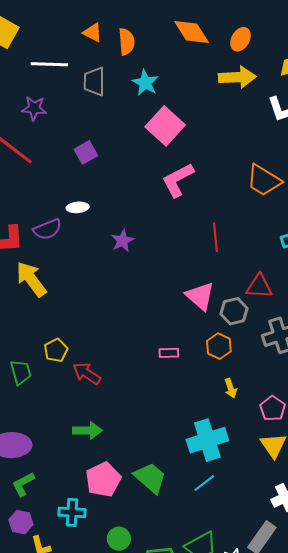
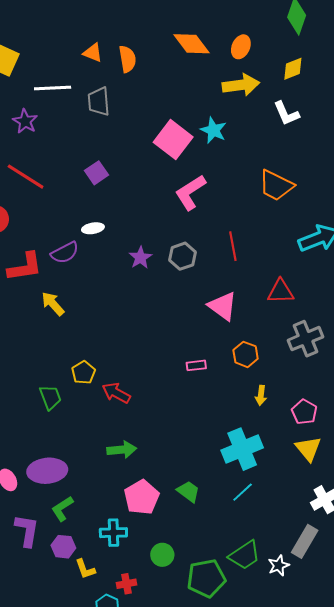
cyan star: (145, 83) -> (213, 130), moved
purple star: (34, 108) -> (25, 121), moved, turned 30
yellow arrow: (31, 279) -> (53, 304), size x0.7
gray hexagon: (234, 311) -> (182, 256), moved
yellow arrow: (231, 388) -> (261, 395), turned 30
green trapezoid: (150, 478) -> (188, 491), size x0.7

